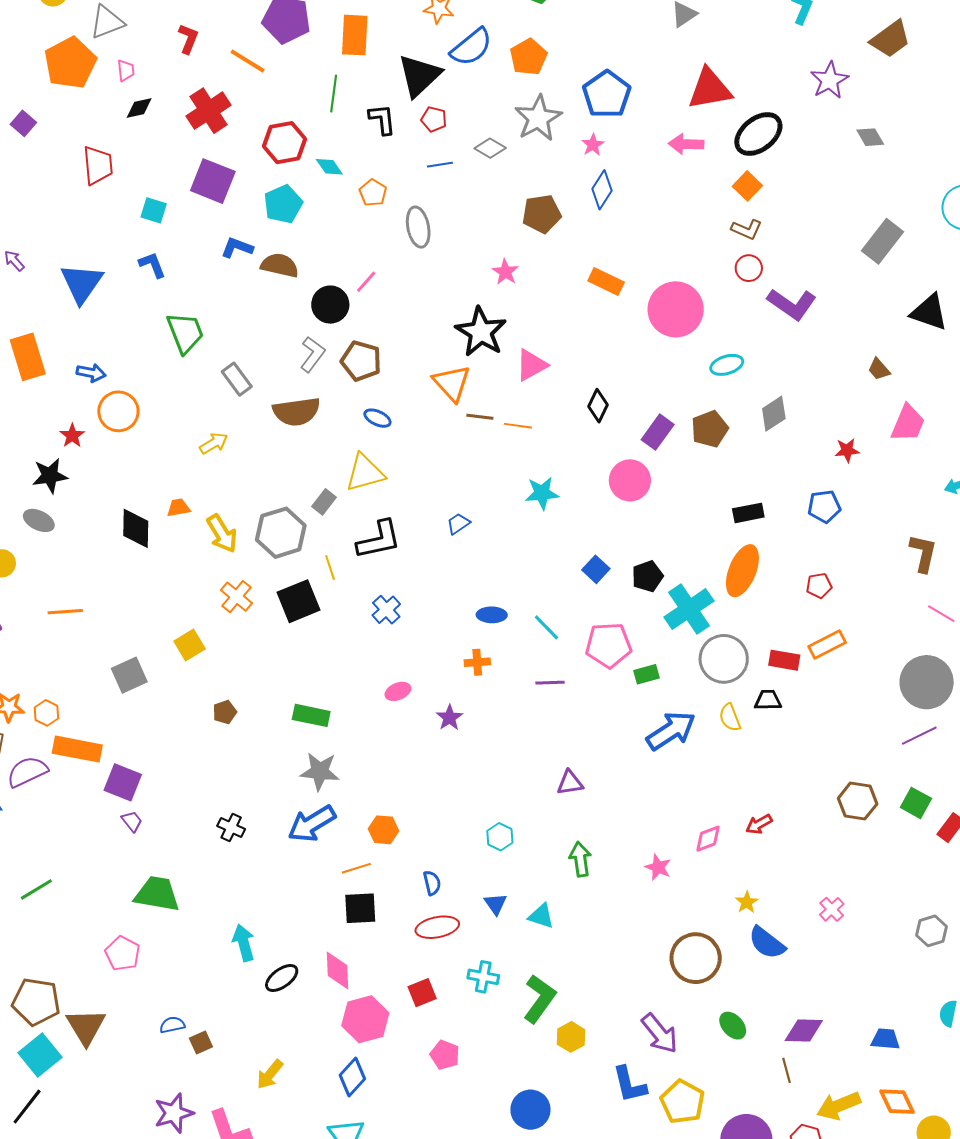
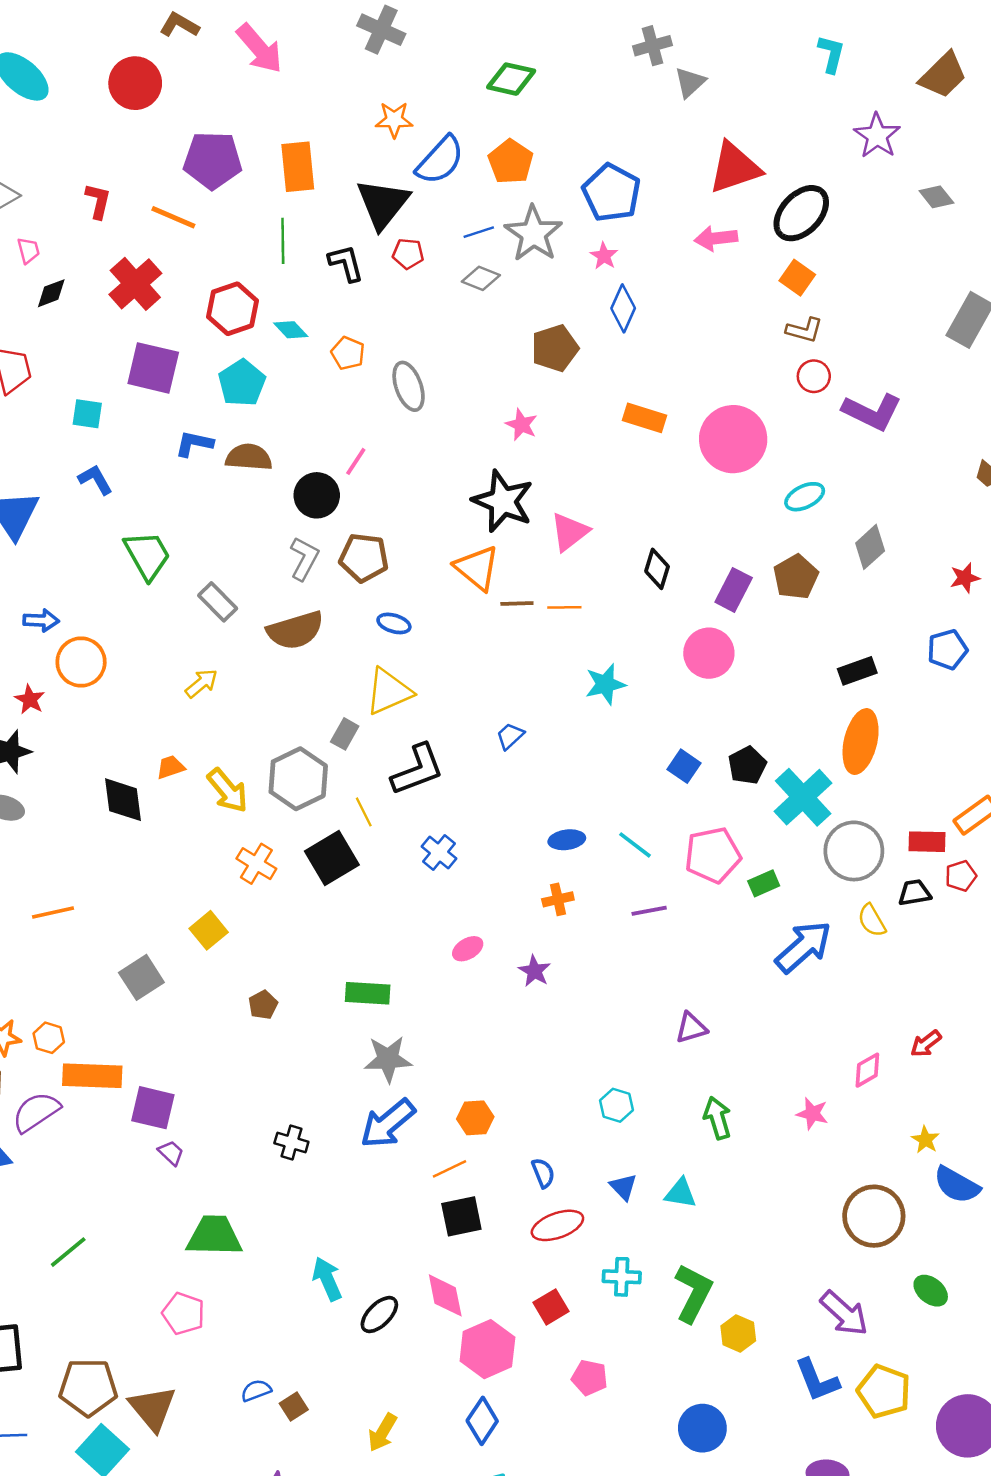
blue line: (440, 165) -> (479, 232), moved
red pentagon: (819, 586) -> (961, 876), moved

